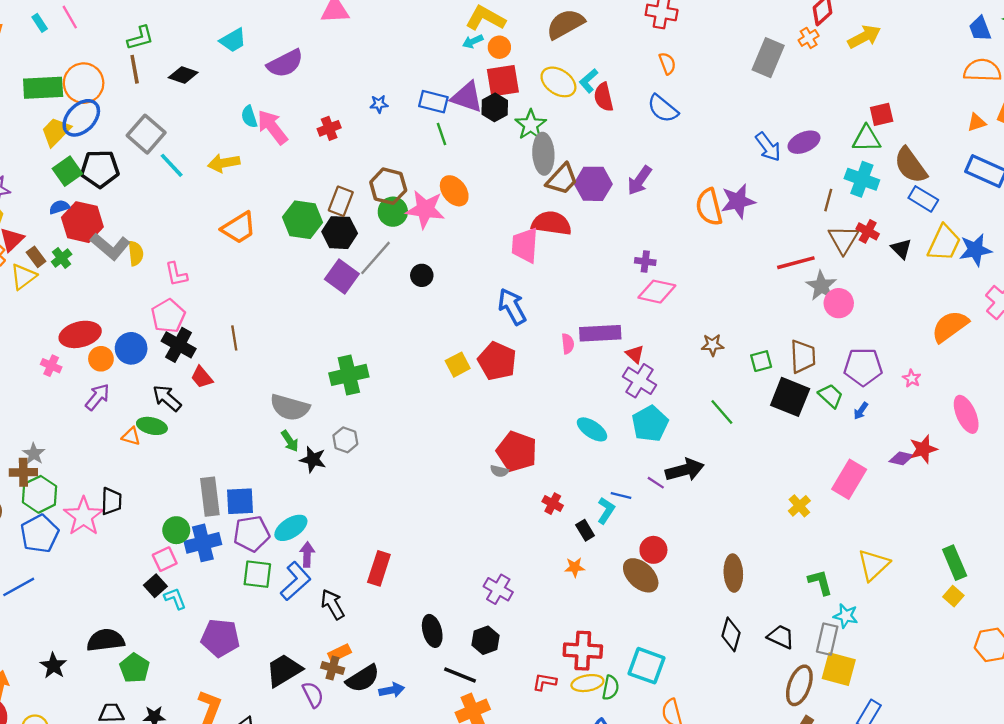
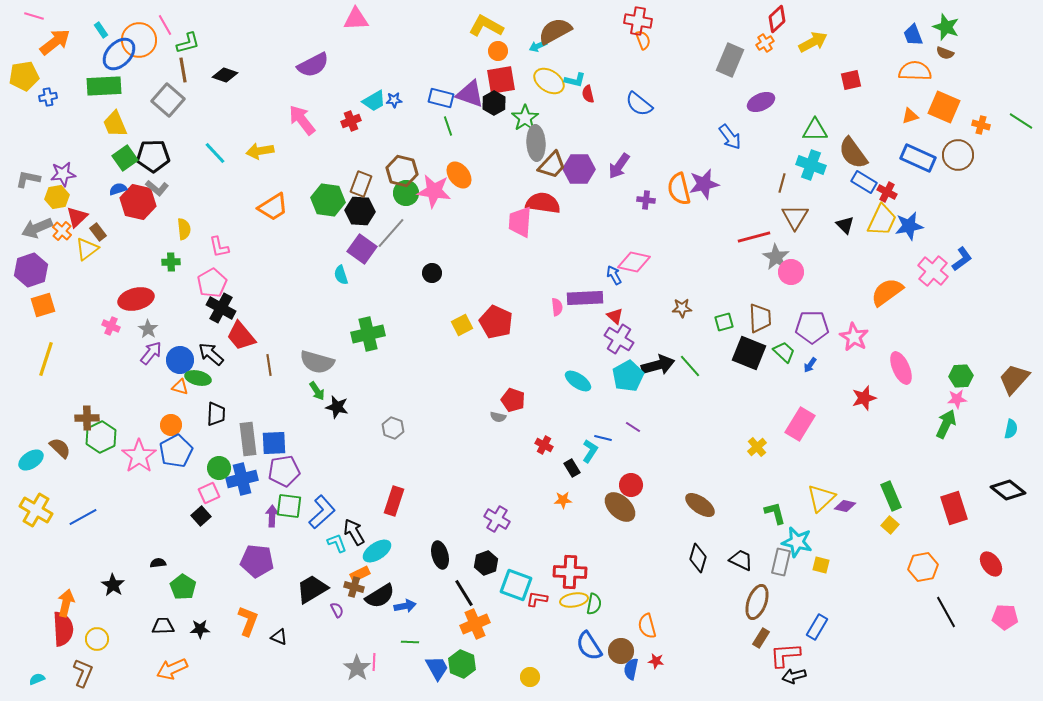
pink line: (70, 17) -> (165, 25), moved
cyan trapezoid: (233, 40) -> (374, 101), moved
cyan arrow: (473, 41) -> (538, 46), moved
orange semicircle: (667, 63) -> (643, 40), moved
cyan L-shape: (589, 81) -> (575, 80), turned -125
orange circle: (84, 83) -> (139, 40), moved
red semicircle: (604, 97) -> (588, 94), size x0.7
red square: (882, 114) -> (851, 80), moved
cyan semicircle: (249, 117) -> (341, 275), moved
blue ellipse: (81, 118) -> (119, 54), moved
yellow trapezoid: (56, 132) -> (115, 124), turned -68
gray square: (146, 134) -> (168, 100), moved
purple ellipse: (804, 142) -> (761, 102), moved
red cross: (868, 231) -> (887, 192), moved
gray L-shape: (110, 246) -> (157, 188), moved, size x0.7
green cross: (62, 258) -> (171, 262), moved, turned 36
purple cross: (645, 261) -> (646, 200), moved
black circle: (422, 275) -> (432, 273), moved
blue arrow: (512, 307) -> (614, 275), moved, size x0.6
brown line: (234, 338) -> (269, 365), moved
blue circle: (131, 348) -> (180, 360), moved
orange circle: (101, 359) -> (171, 425), moved
red trapezoid: (202, 377) -> (241, 336), size x1.5
pink star: (912, 378) -> (854, 337), size x1.8
gray hexagon: (345, 440) -> (393, 428), moved
red pentagon: (517, 451) -> (513, 400), size x0.7
gray star: (34, 454) -> (148, 329), moved
purple diamond: (901, 458) -> (845, 506), moved
black arrow: (685, 470) -> (658, 365), moved
black trapezoid: (111, 501) -> (216, 414), moved
cyan ellipse: (291, 528) -> (377, 551), moved
blue pentagon: (40, 534) -> (176, 451), moved
purple arrow: (307, 554) -> (272, 516), moved
brown ellipse: (733, 573) -> (700, 505), turned -52
cyan L-shape: (175, 599) -> (337, 543), moved
cyan star: (846, 616) -> (797, 542), size x1.4
black semicircle: (106, 640) -> (158, 563), size x0.5
cyan square: (646, 666) -> (516, 585), moved
yellow square: (839, 669) -> (821, 565), moved, size x0.6
black line: (460, 675) -> (464, 593), turned 36
purple semicircle: (313, 695) -> (337, 610), size x0.7

